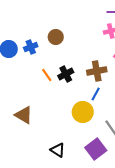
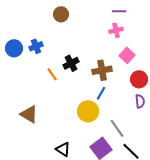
brown circle: (56, 37) -> (61, 14), moved
black cross: (66, 74) -> (71, 63), moved

